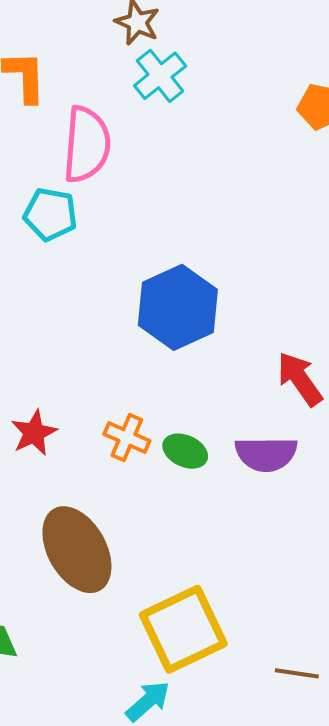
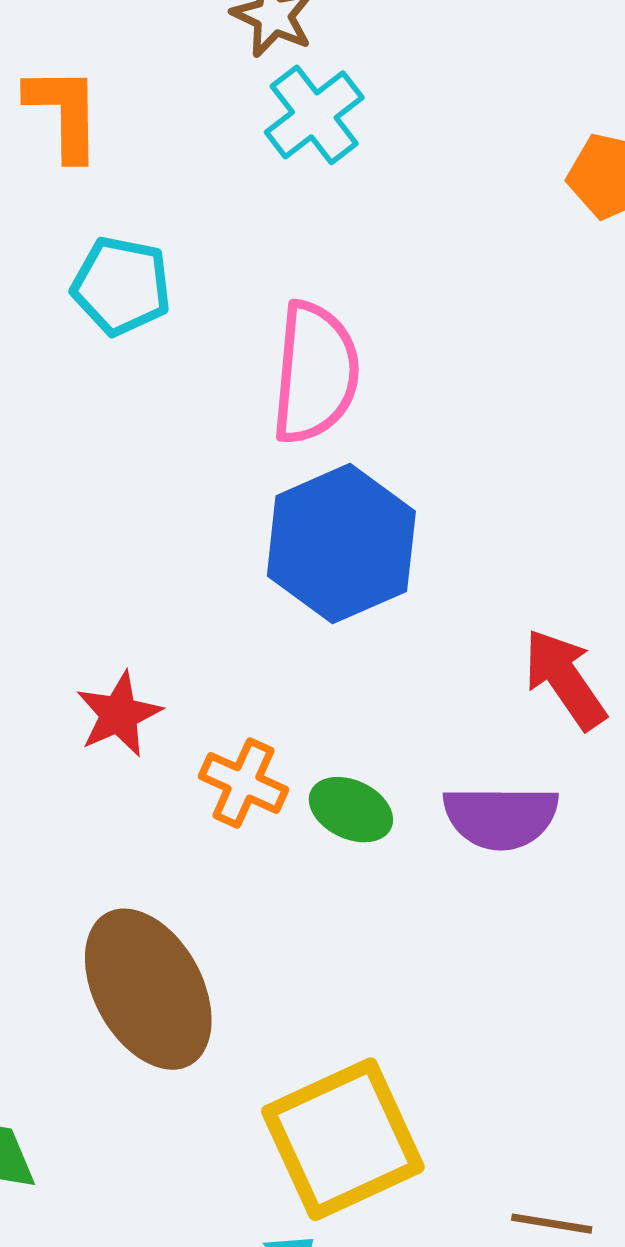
pink semicircle: (87, 144) -> (315, 373), moved
cyan pentagon: (50, 214) -> (121, 286), moved
red star: (34, 433) -> (119, 714), moved

